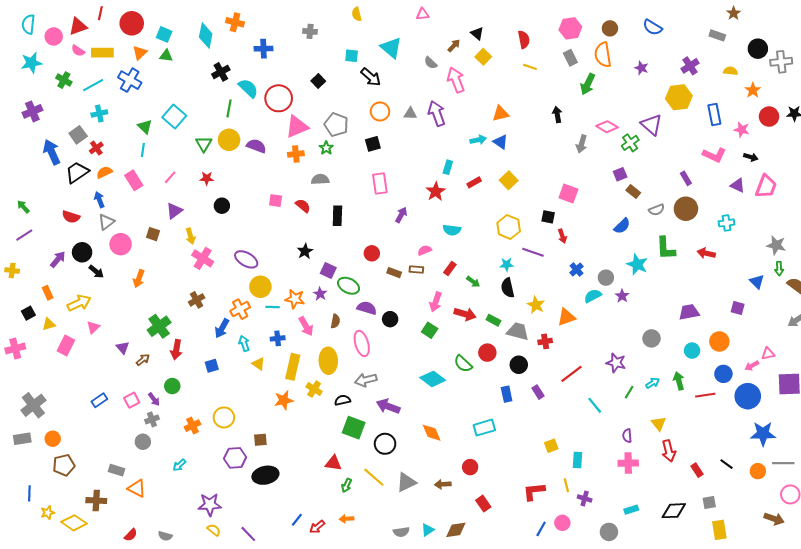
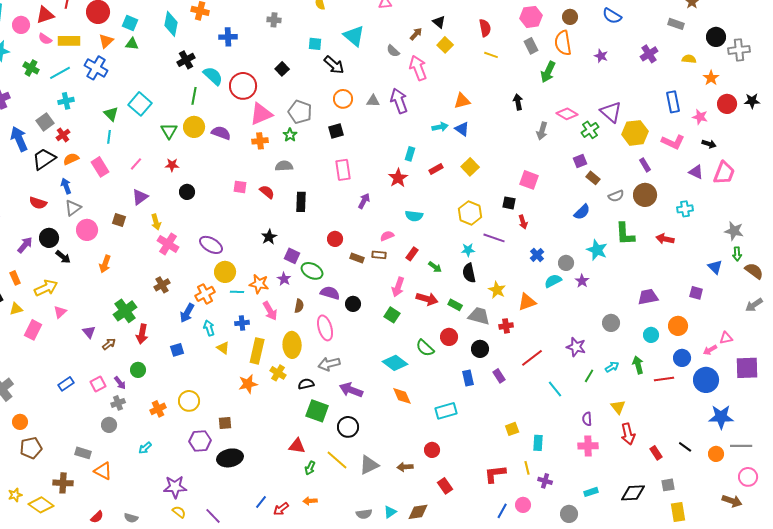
yellow hexagon: (679, 97) -> (635, 133), moved
orange diamond: (432, 433) -> (402, 396), moved

